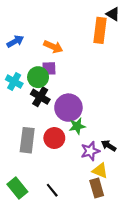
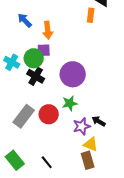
orange rectangle: (100, 30) -> (91, 15), size x0.6
blue arrow: (15, 41) -> (25, 20), moved, turned -105
orange arrow: (53, 47) -> (48, 30), turned 60
purple circle: (68, 108) -> (73, 74), moved
gray rectangle: (27, 140) -> (24, 116), turned 30

